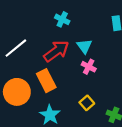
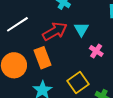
pink cross: (89, 67) -> (96, 51), moved
yellow square: (87, 103) -> (78, 83), size x1.5

